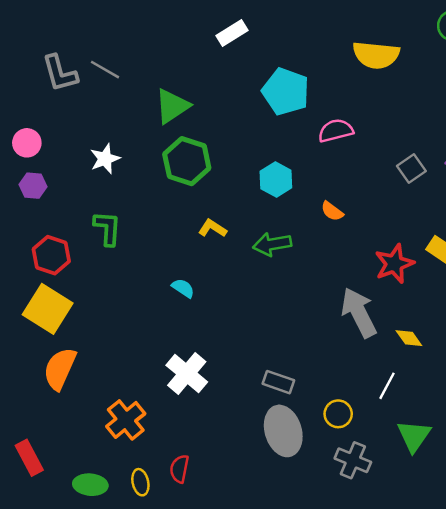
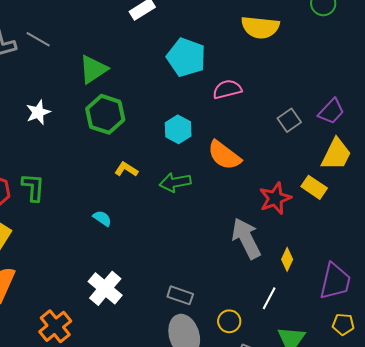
orange semicircle: (332, 211) -> (224, 155), size x1.8
green L-shape: (107, 228) -> (33, 187), moved
yellow diamond: (409, 338) -> (287, 259), turned 60

